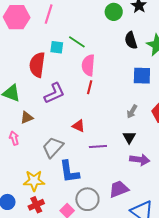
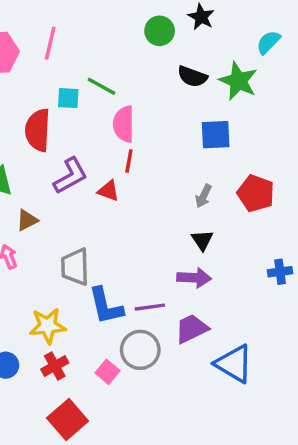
black semicircle: (131, 40) -> (192, 77), turned -48
red triangle: (79, 126) -> (108, 191), moved
purple line: (98, 146) -> (150, 307), moved
gray trapezoid: (53, 147) -> (75, 267), turned -40
purple arrow: (140, 160) -> (194, 278), moved

